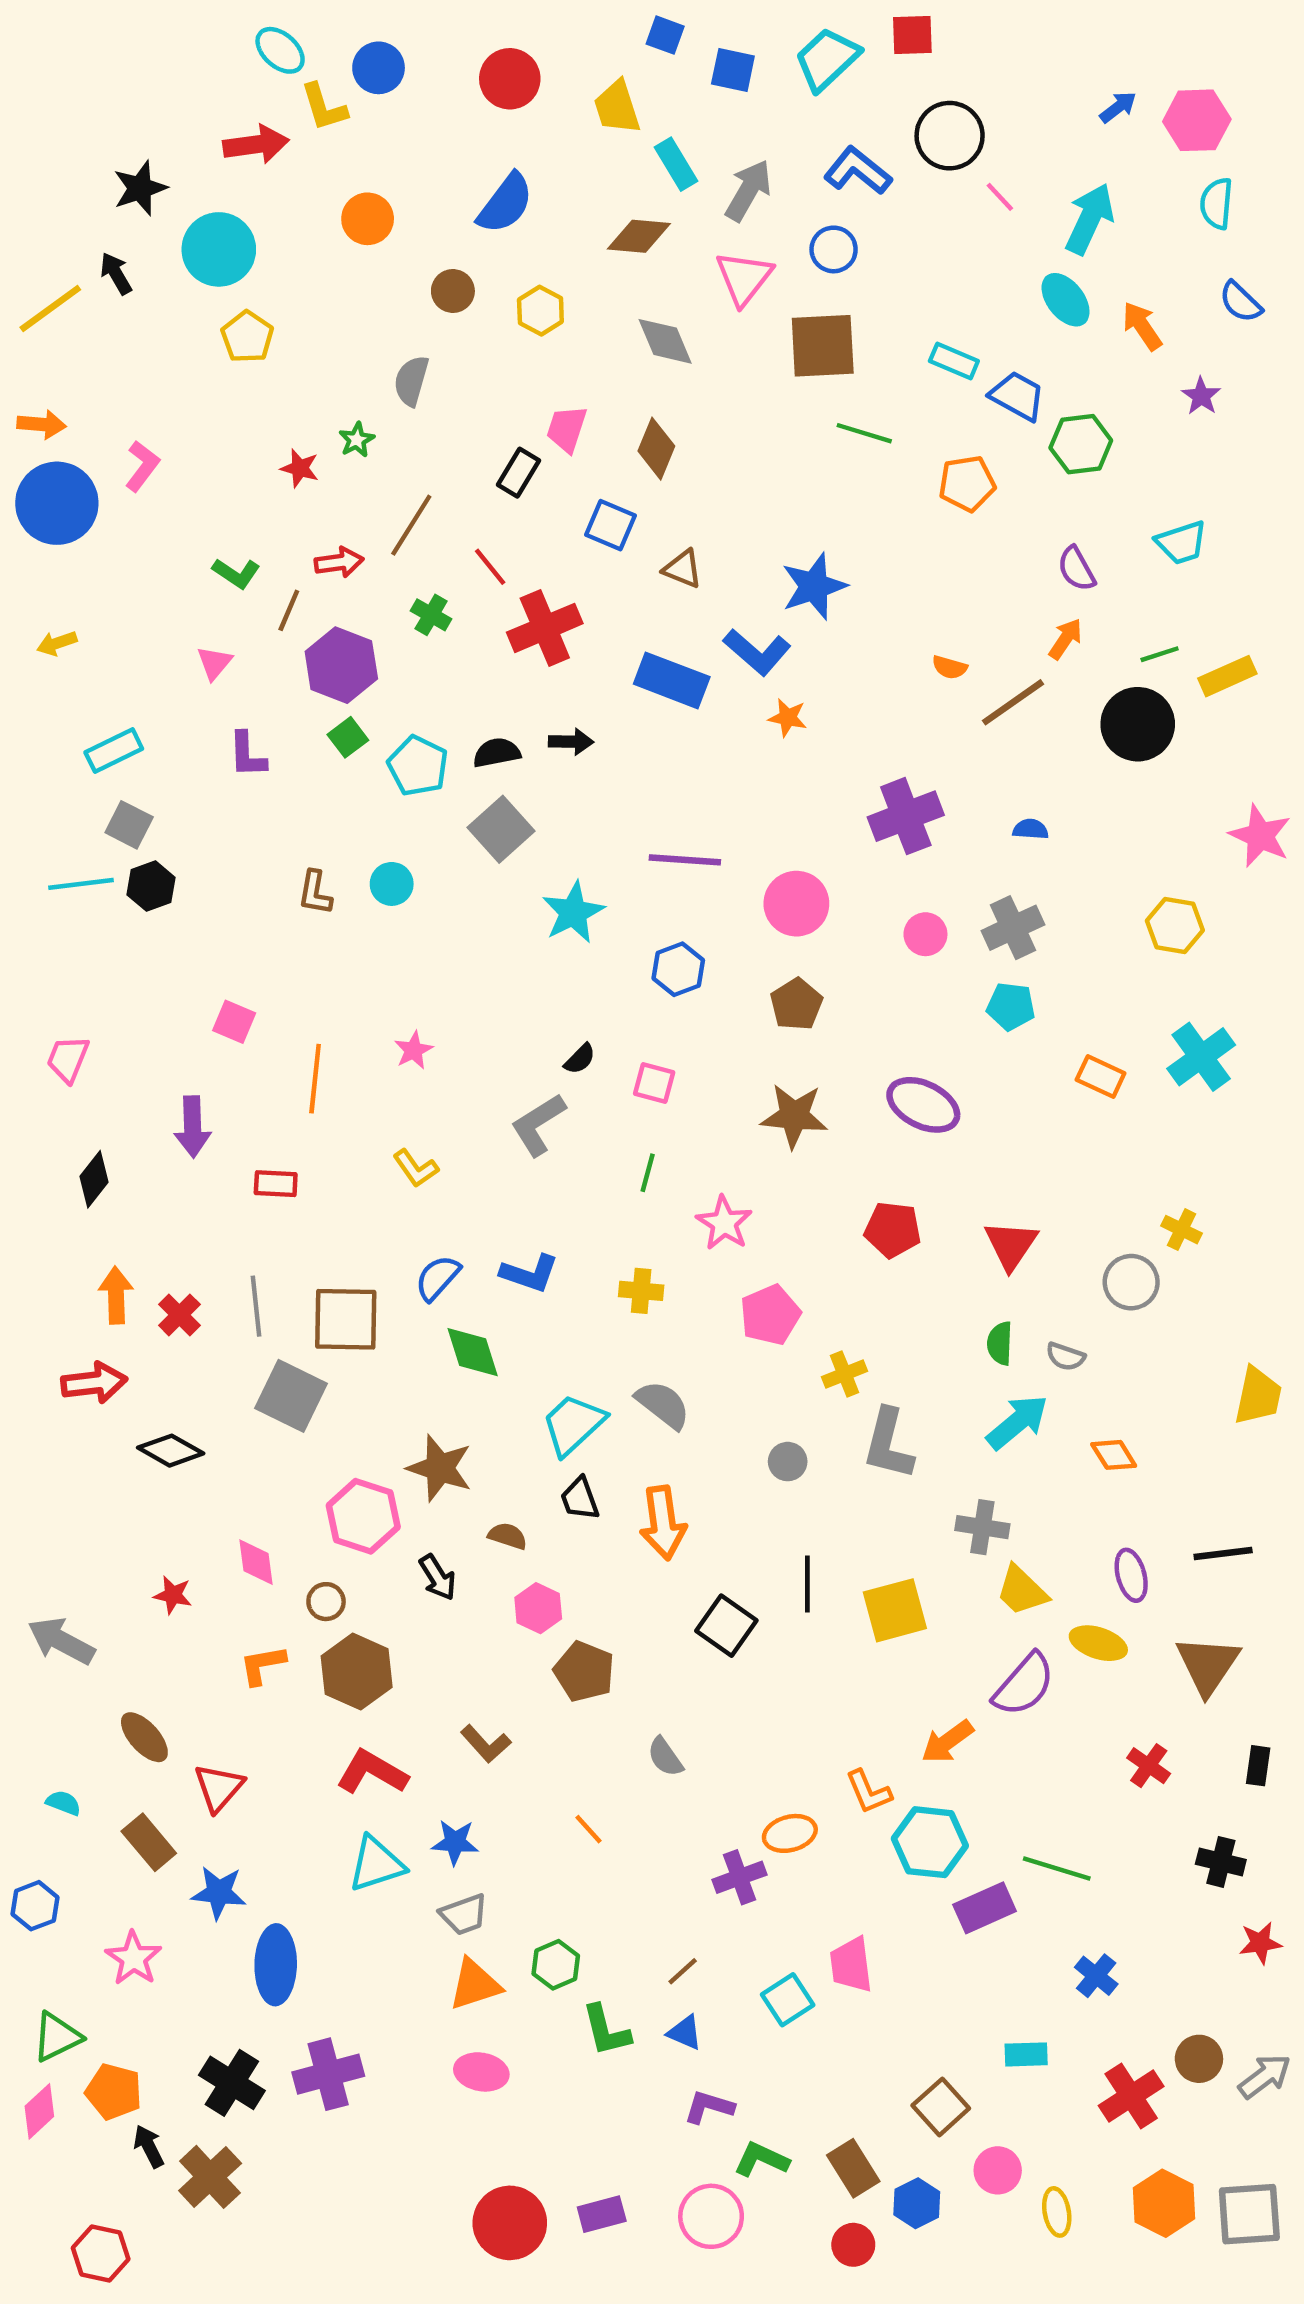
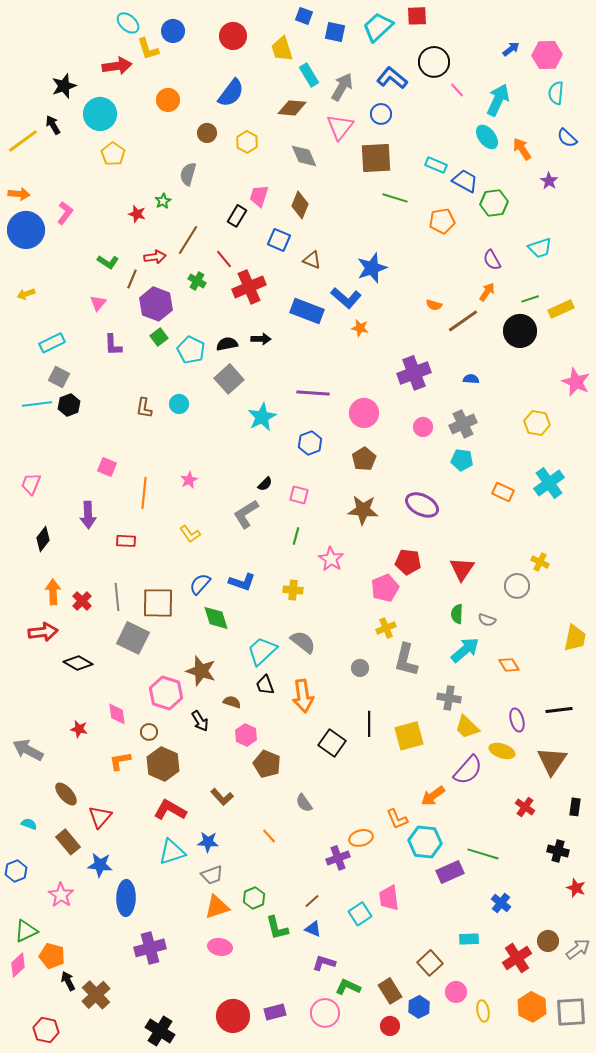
pink pentagon: (770, 1315) -> (385, 588), moved
red star: (1260, 1943) -> (576, 888), turned 30
black cross: (232, 2083) -> (160, 1031), moved

